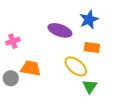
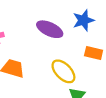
orange rectangle: (92, 48) -> (94, 53), moved

